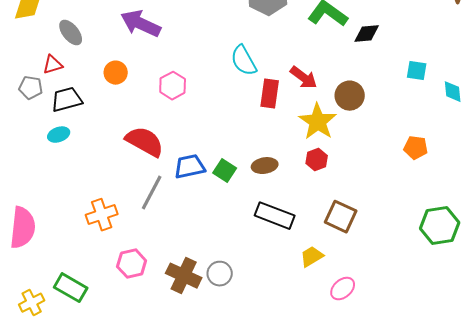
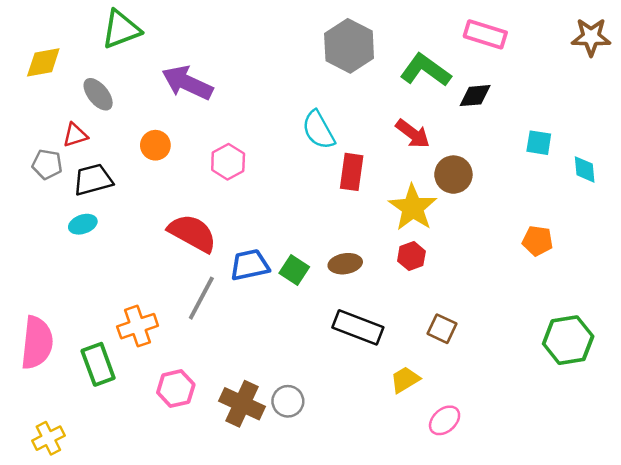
red arrow: (304, 78) -> (413, 134), moved
brown square: (341, 217) -> (442, 329), size x0.7
green rectangle: (71, 288) -> (98, 364), moved, turned 40

